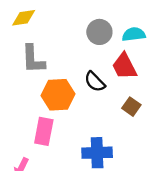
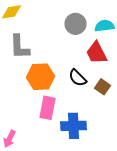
black semicircle: (95, 82) -> (78, 78), moved
pink rectangle: (44, 131) -> (48, 108), moved

